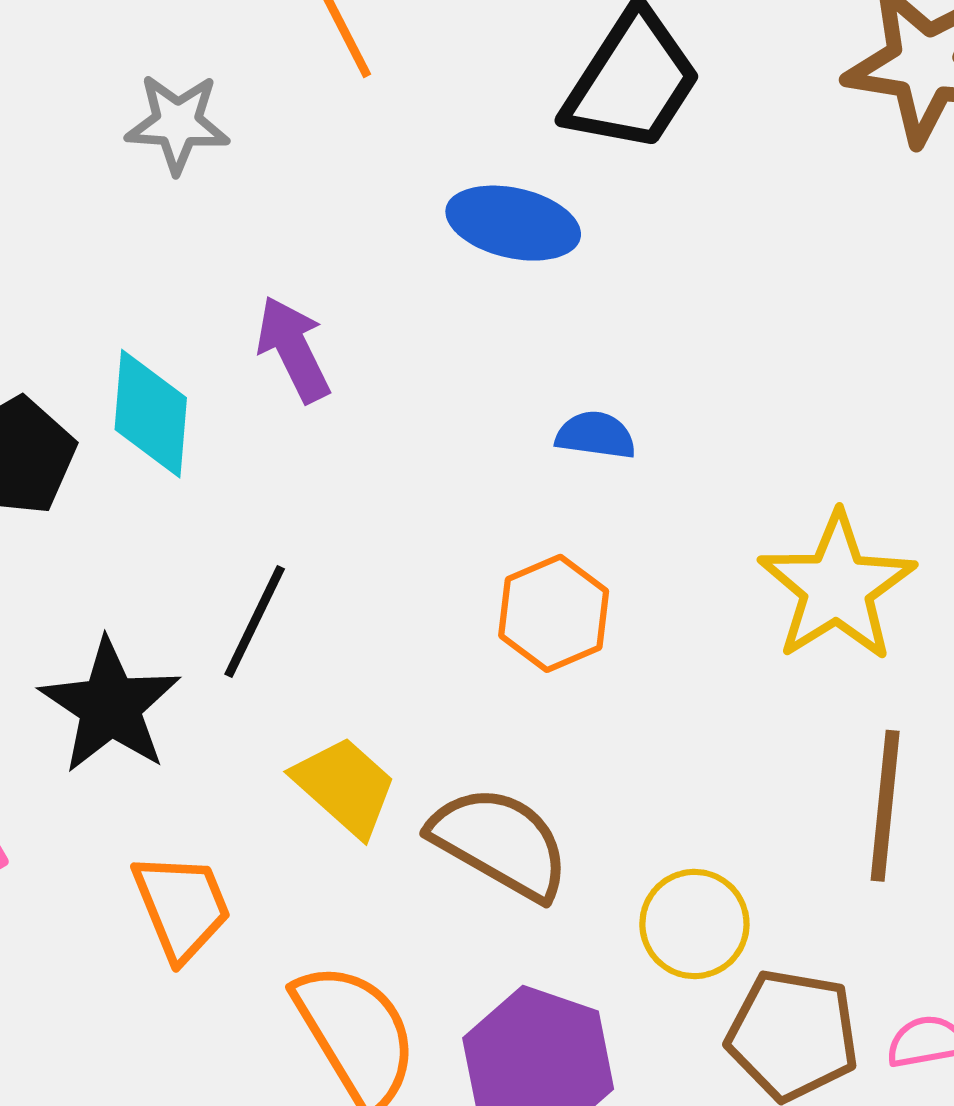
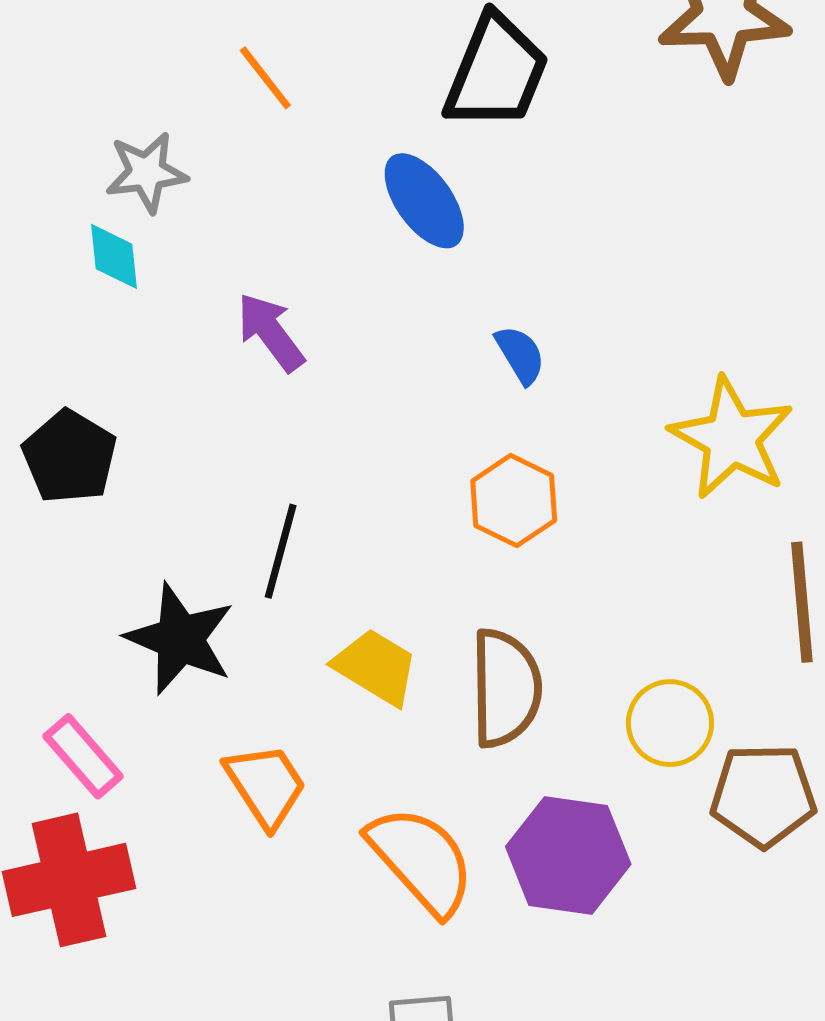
blue ellipse: (513, 223) -> (424, 201), turned 52
cyan diamond: (151, 414) -> (114, 256), moved, size x0.7
blue semicircle: (596, 435) -> (520, 355), turned 62
brown semicircle: (500, 843) -> (506, 688), turned 70

